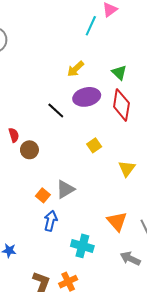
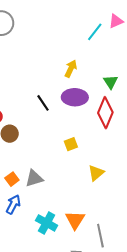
yellow arrow: (76, 69) -> (71, 69), turned 144
cyan cross: (82, 246) -> (47, 223), moved

